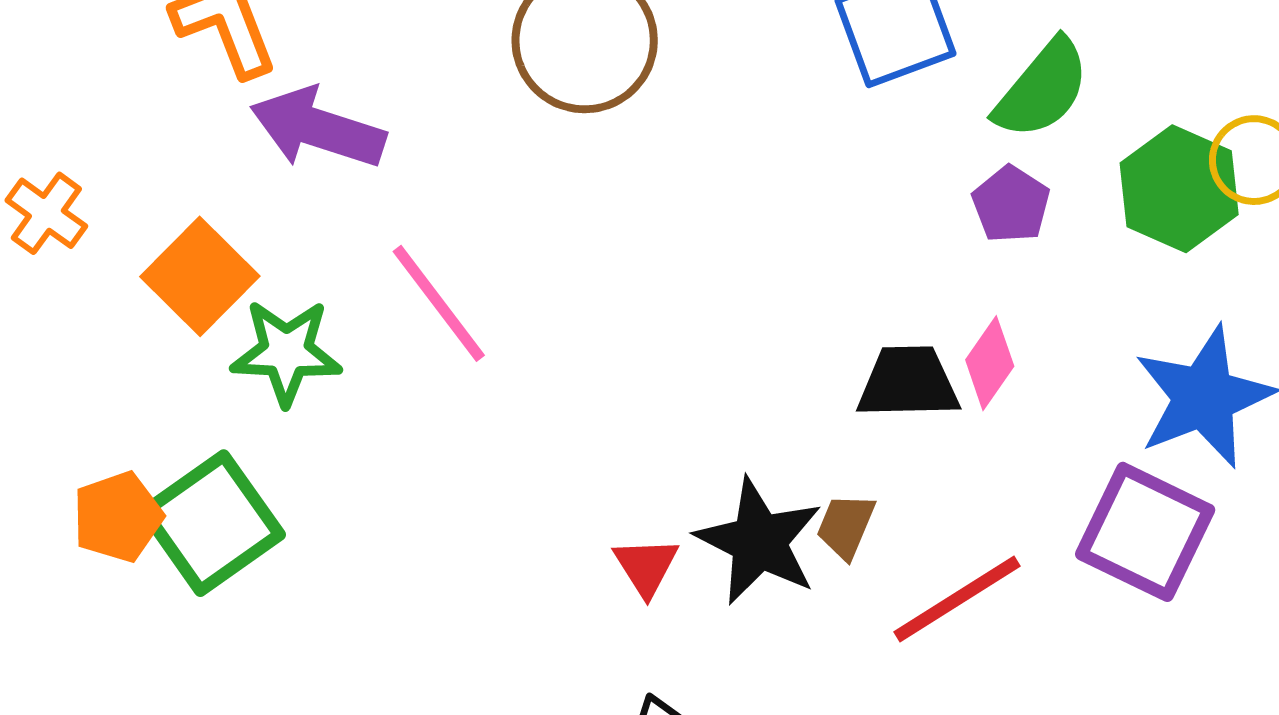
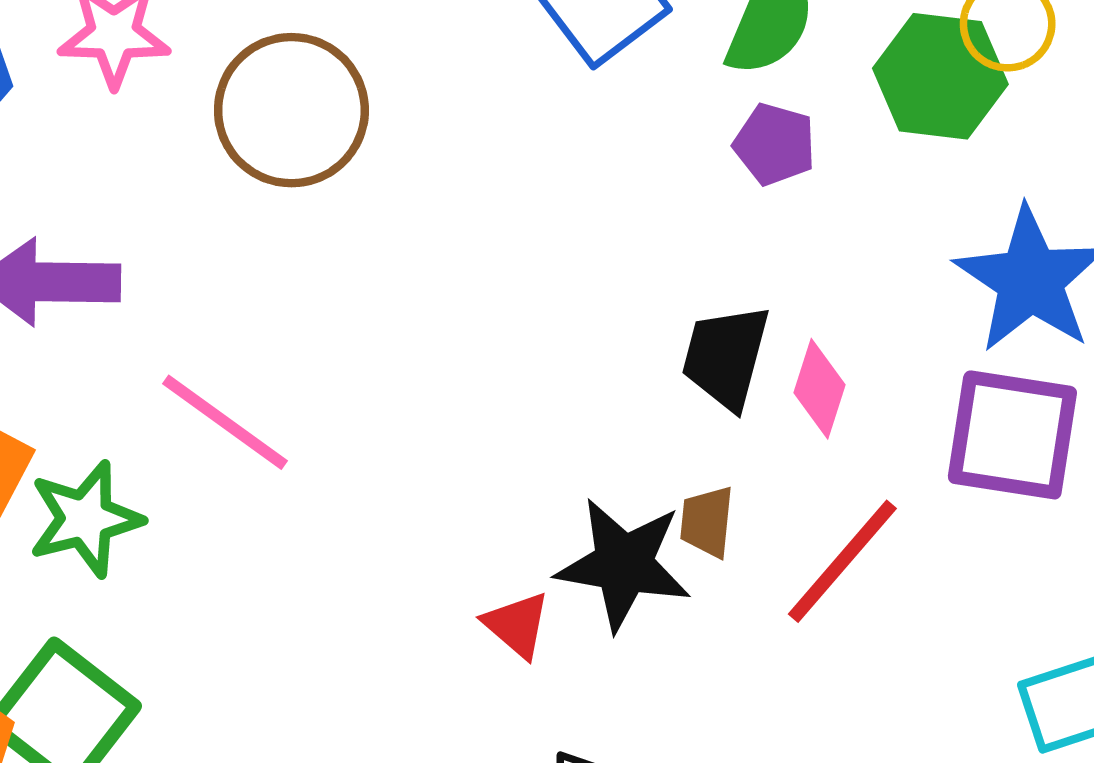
pink diamond: (990, 363) -> (820, 389), moved
black trapezoid: (908, 382) -> (726, 357), turned -57

